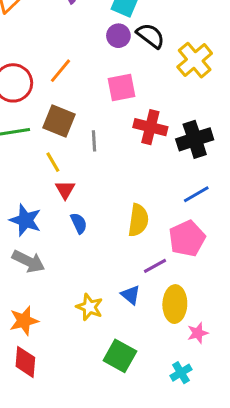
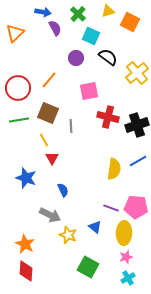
purple circle: (118, 36) -> (76, 58), moved
yellow semicircle: (138, 220) -> (114, 169), moved
blue semicircle: (79, 223) -> (63, 190), moved
pink pentagon: (187, 238) -> (136, 207), moved, turned 30
gray arrow: (28, 261) -> (50, 215), moved
purple line: (155, 266) -> (111, 208), turned 49
orange star: (24, 321) -> (25, 244), turned -30
pink star: (198, 333) -> (126, 257), moved

